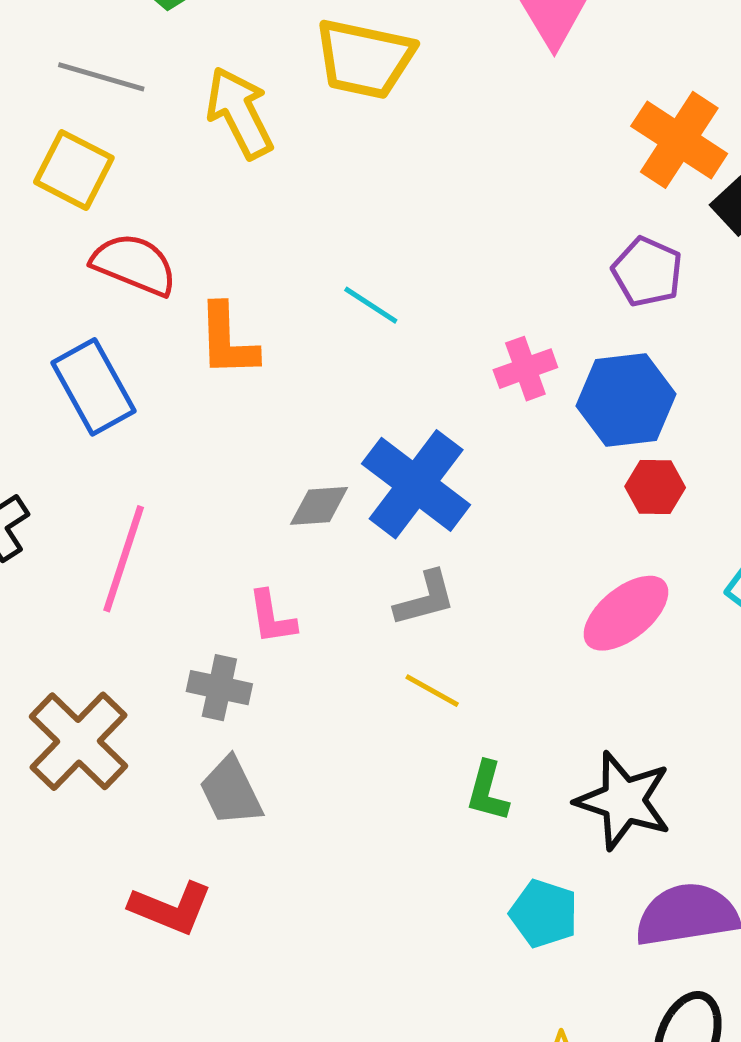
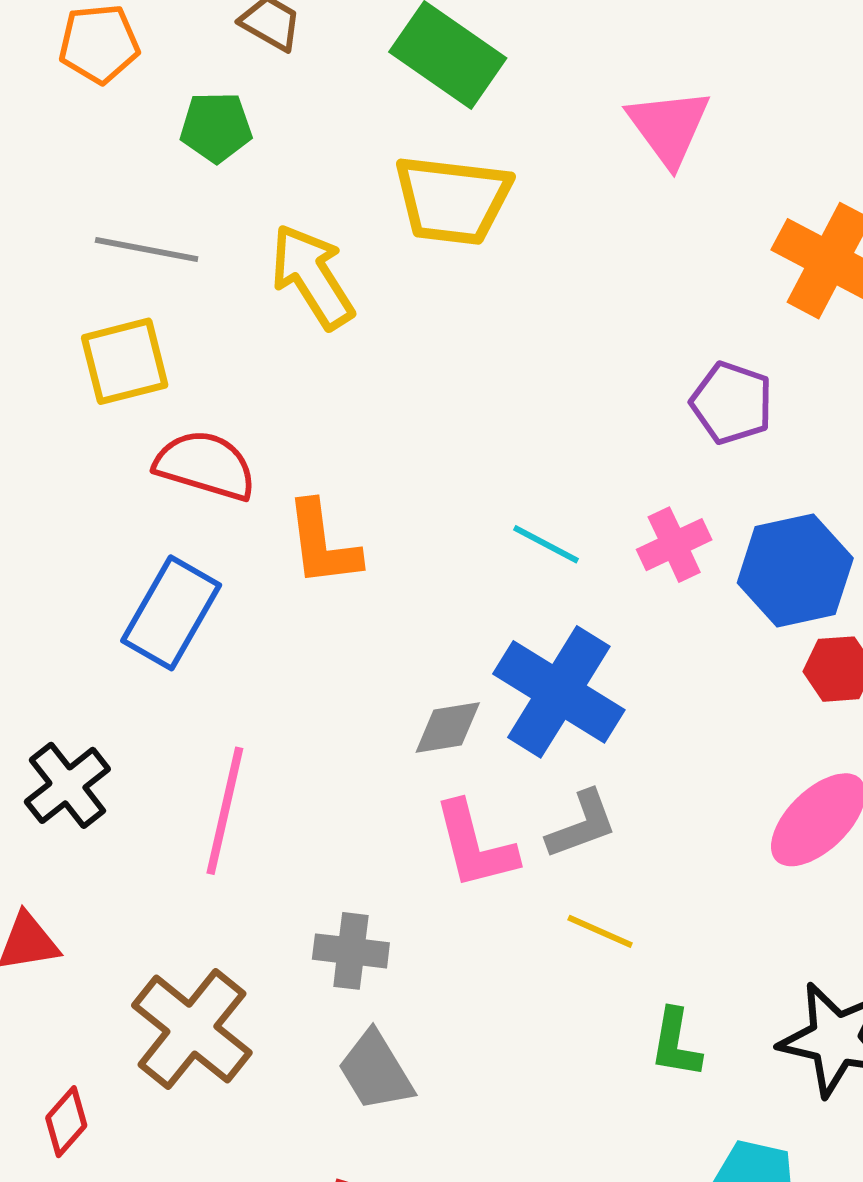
yellow square: (74, 170) -> (125, 361), turned -36
purple pentagon: (647, 272) -> (732, 403), moved
cyan line: (371, 305) -> (546, 544), moved
blue rectangle: (94, 387) -> (171, 613), turned 64
pink L-shape: (272, 617) -> (475, 845), moved, size x1.4

